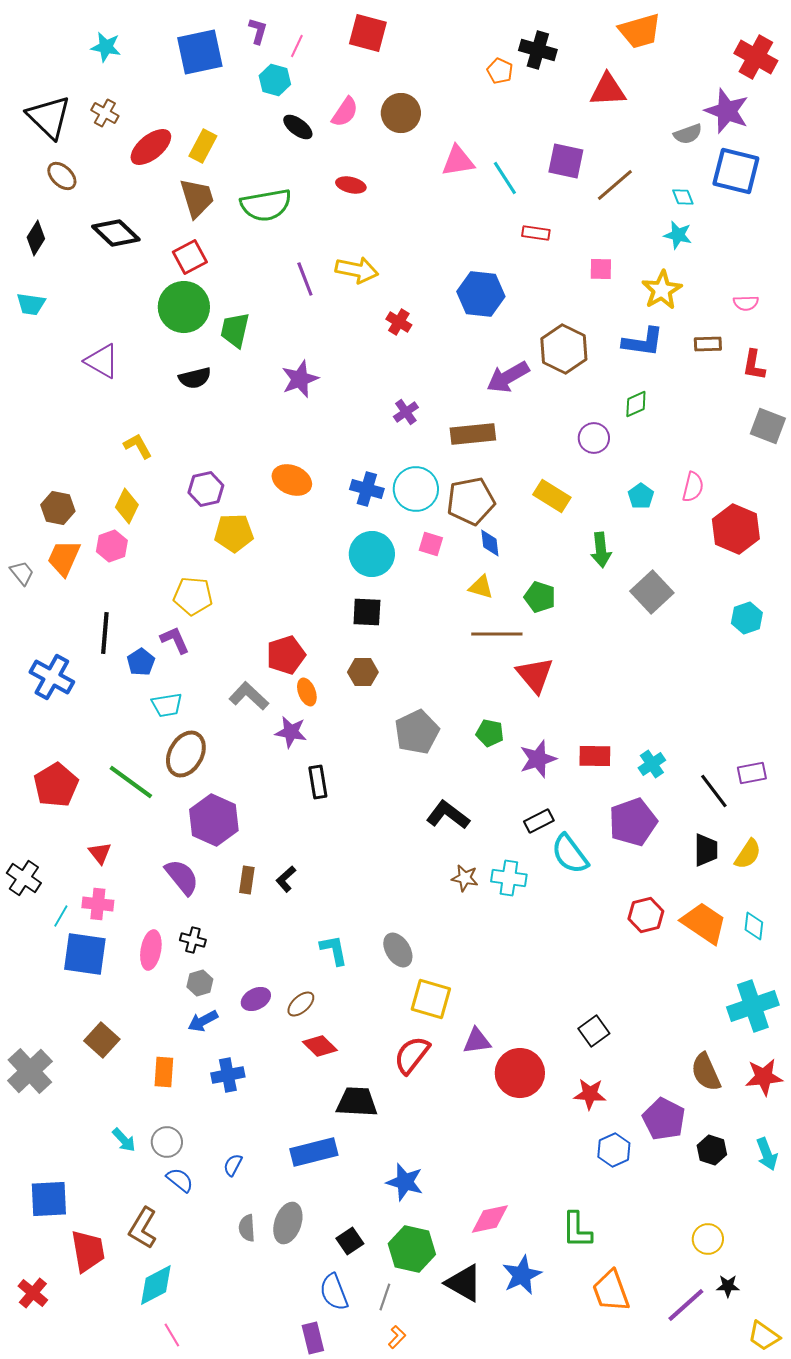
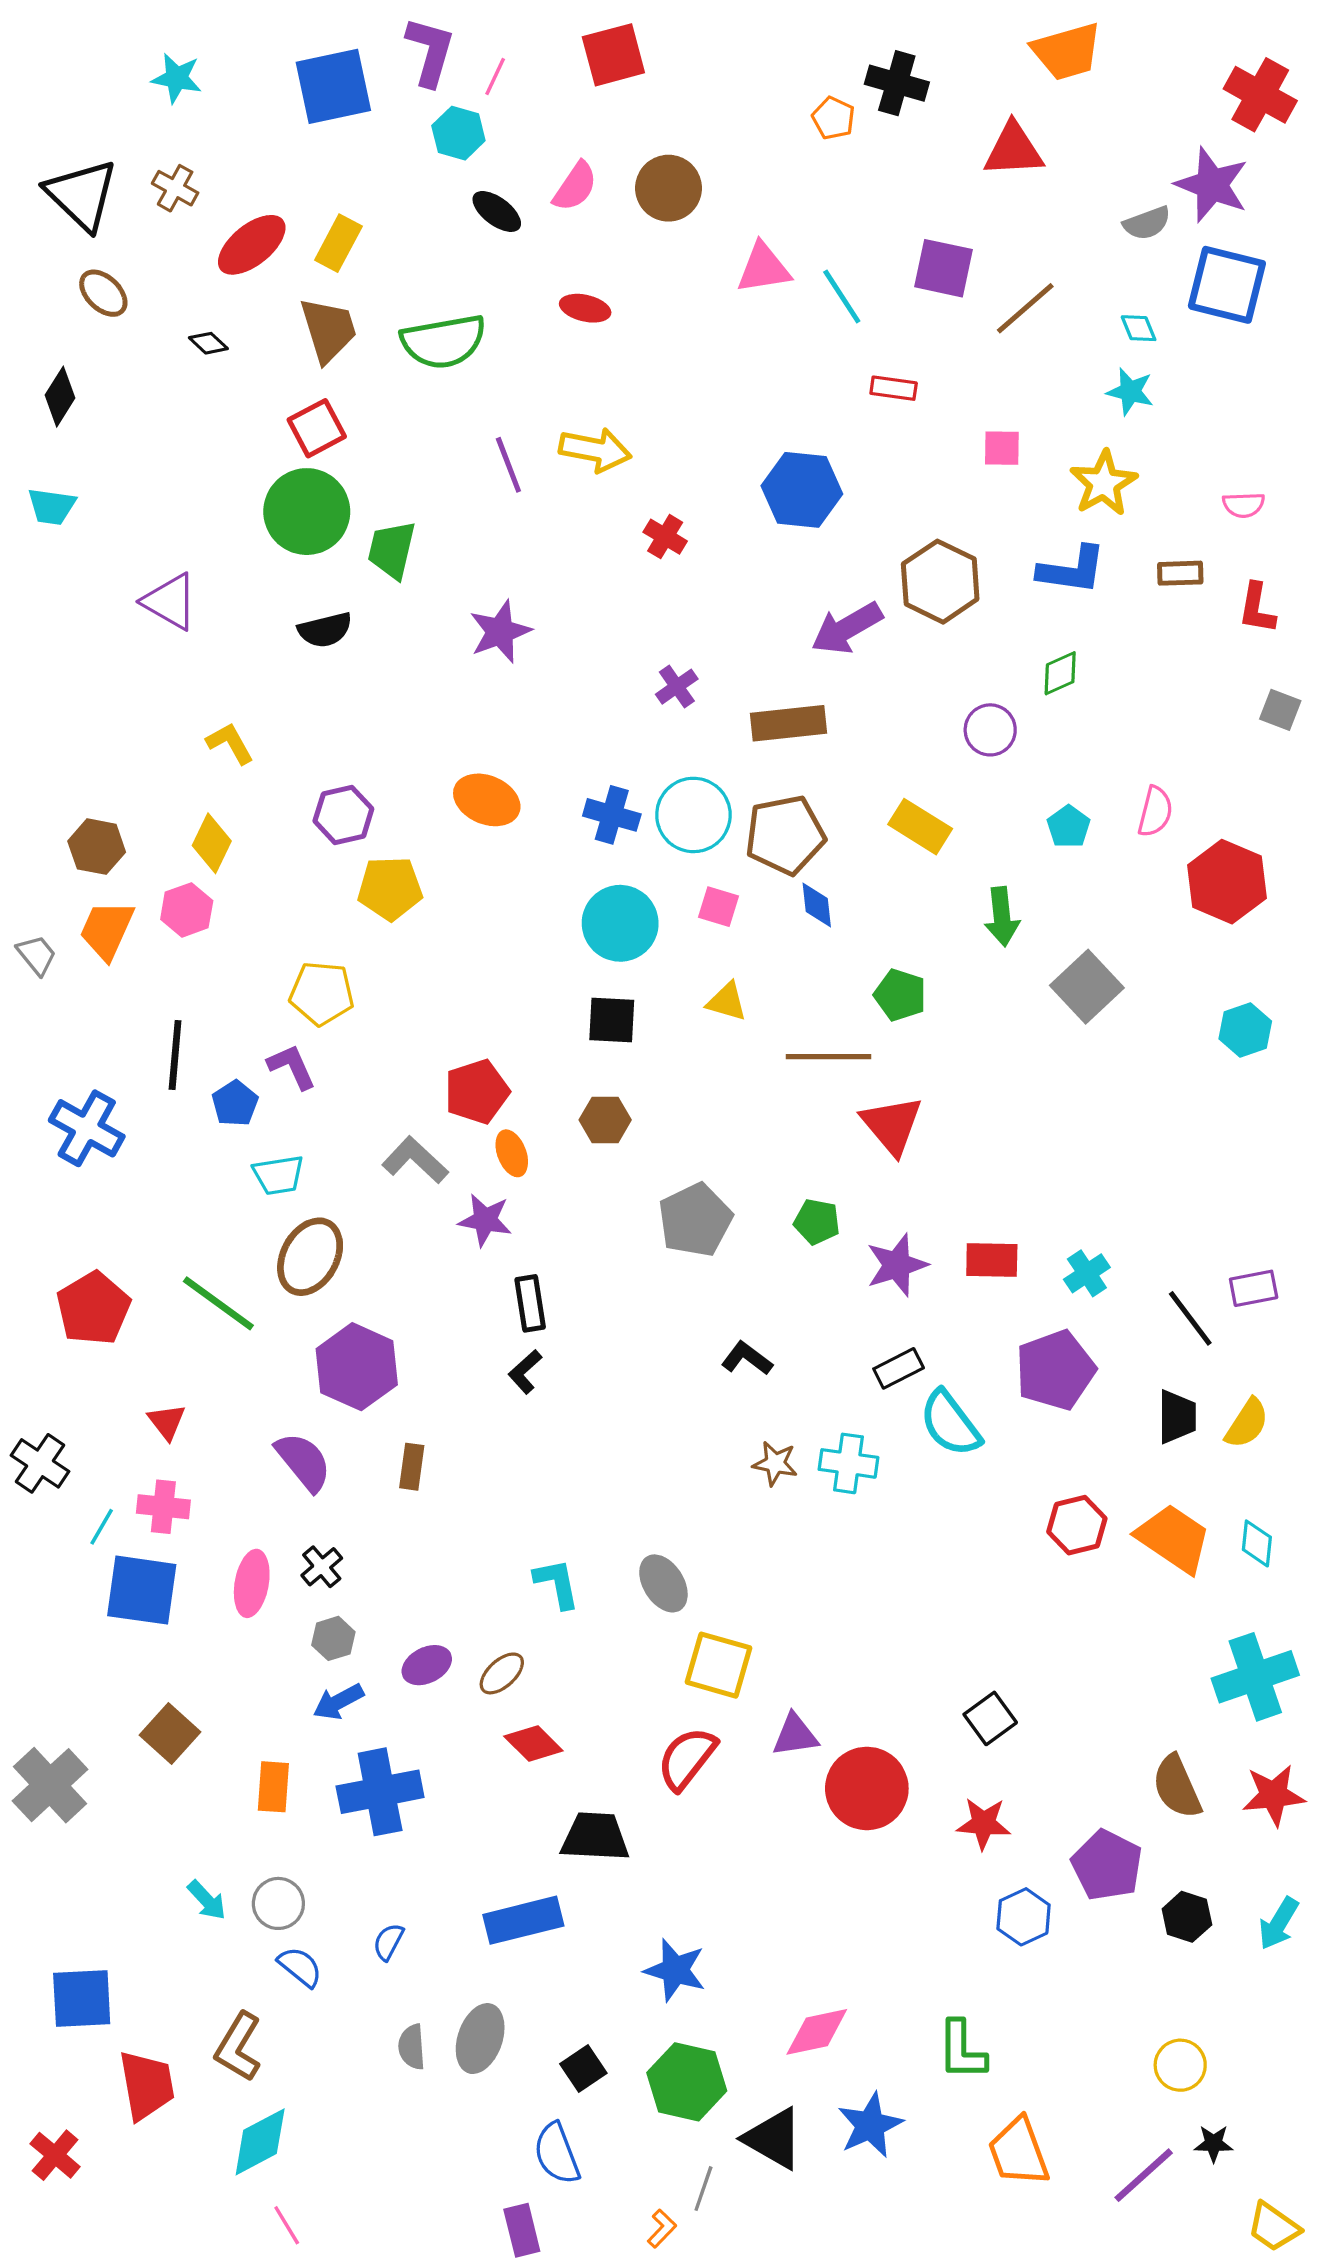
purple L-shape: (258, 31) -> (430, 51), size x1.6
red square: (368, 33) -> (613, 55), turned -30
black diamond: (116, 233) -> (208, 343), moved, size x0.5
gray square: (768, 426) -> (1280, 710), size x0.7
yellow triangle: (481, 587) -> (727, 1002), moved
black L-shape: (448, 815) -> (747, 1358), size x0.7
black L-shape: (286, 879) -> (525, 1372), moved
black cross: (193, 940) -> (322, 1567), turned 35
blue cross: (228, 1075) -> (380, 1792), size x1.5
cyan arrow: (767, 1154) -> (1279, 1923), turned 52
gray line: (385, 1297) -> (703, 2189), moved

